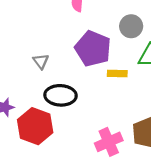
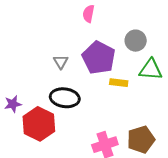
gray triangle: (41, 61) -> (61, 62), moved

